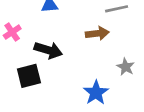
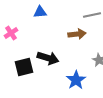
black arrow: (48, 50) -> (48, 58), moved

